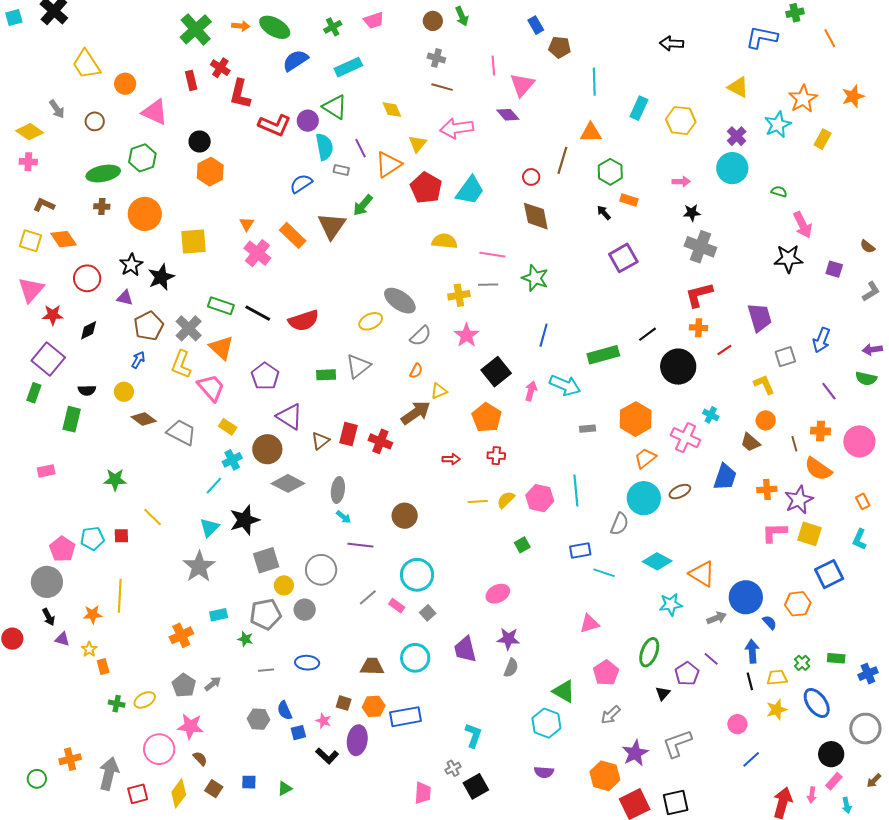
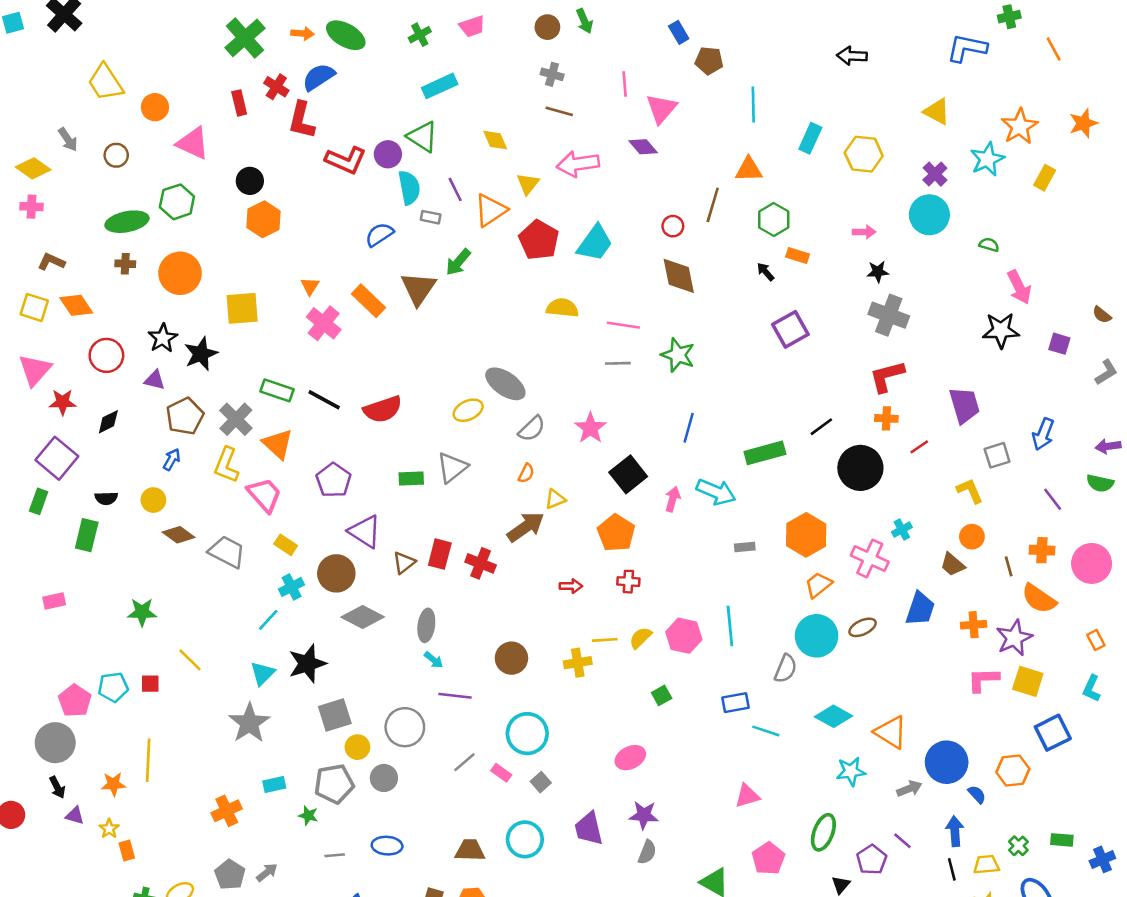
blue semicircle: (295, 60) -> (319, 77), moved
yellow cross: (459, 295) -> (578, 663), moved
cyan cross: (711, 415) -> (902, 530), turned 35

